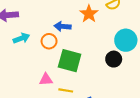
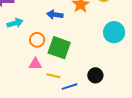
orange circle: (49, 41) -> (37, 40), moved
black circle: (114, 59) -> (95, 75), moved

